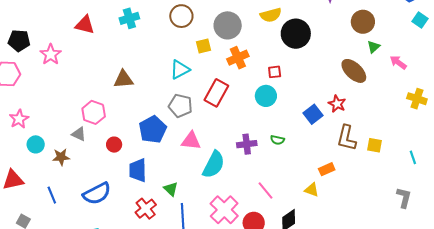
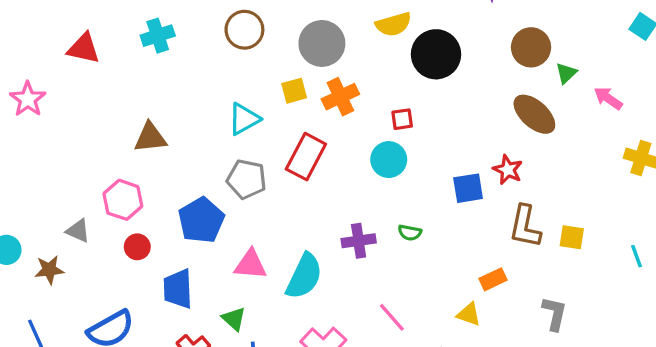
brown circle: (363, 22) -> (531, 47), moved
yellow square: (204, 46) -> (294, 91), moved
pink hexagon: (94, 112) -> (123, 200), moved
blue square: (313, 114) -> (468, 188), turned 30
pink triangle: (191, 141) -> (251, 264), moved
gray L-shape: (404, 198) -> (555, 314), moved

